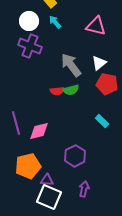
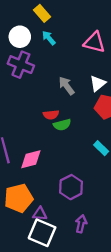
gray arrow: (71, 65) -> (67, 86), size x0.7
green semicircle: (71, 90) -> (62, 125), moved

